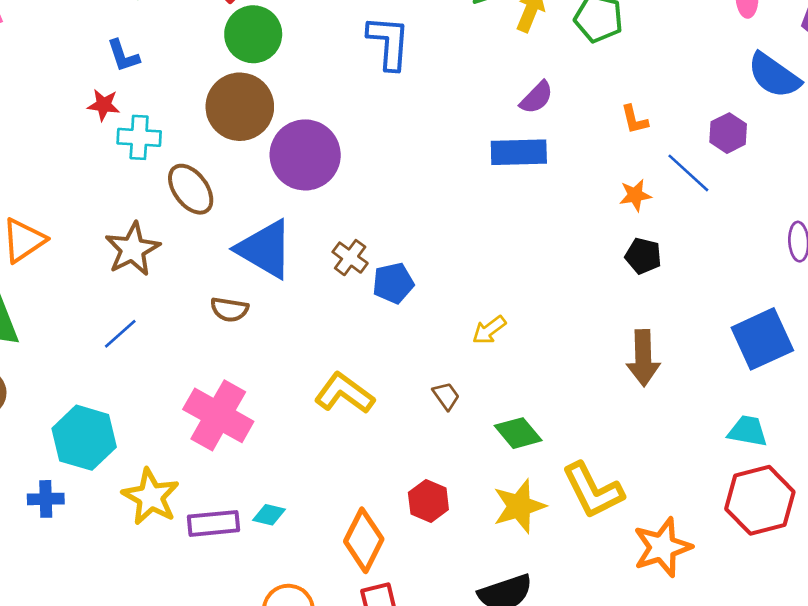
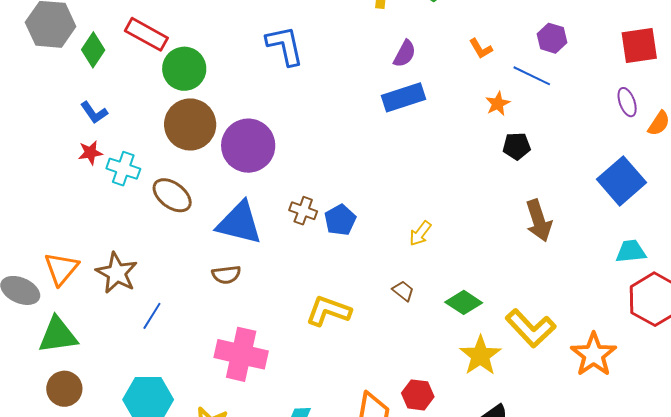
cyan cross: (139, 137) -> (123, 169), turned 32
brown star: (133, 249) -> (117, 273), moved
red hexagon: (428, 501) -> (418, 395), moved

